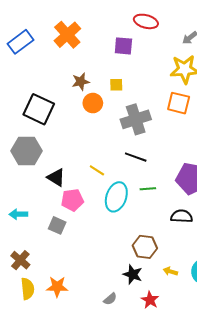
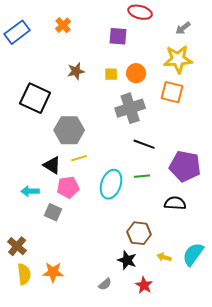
orange cross: (67, 35) -> (63, 25), size x0.6
orange circle: (93, 103) -> (136, 73), moved
gray hexagon: (27, 151) -> (69, 130), moved
black line: (136, 157) -> (144, 144), moved
yellow line: (97, 170) -> (79, 158), moved, turned -49
cyan arrow: (18, 214) -> (30, 191), moved

